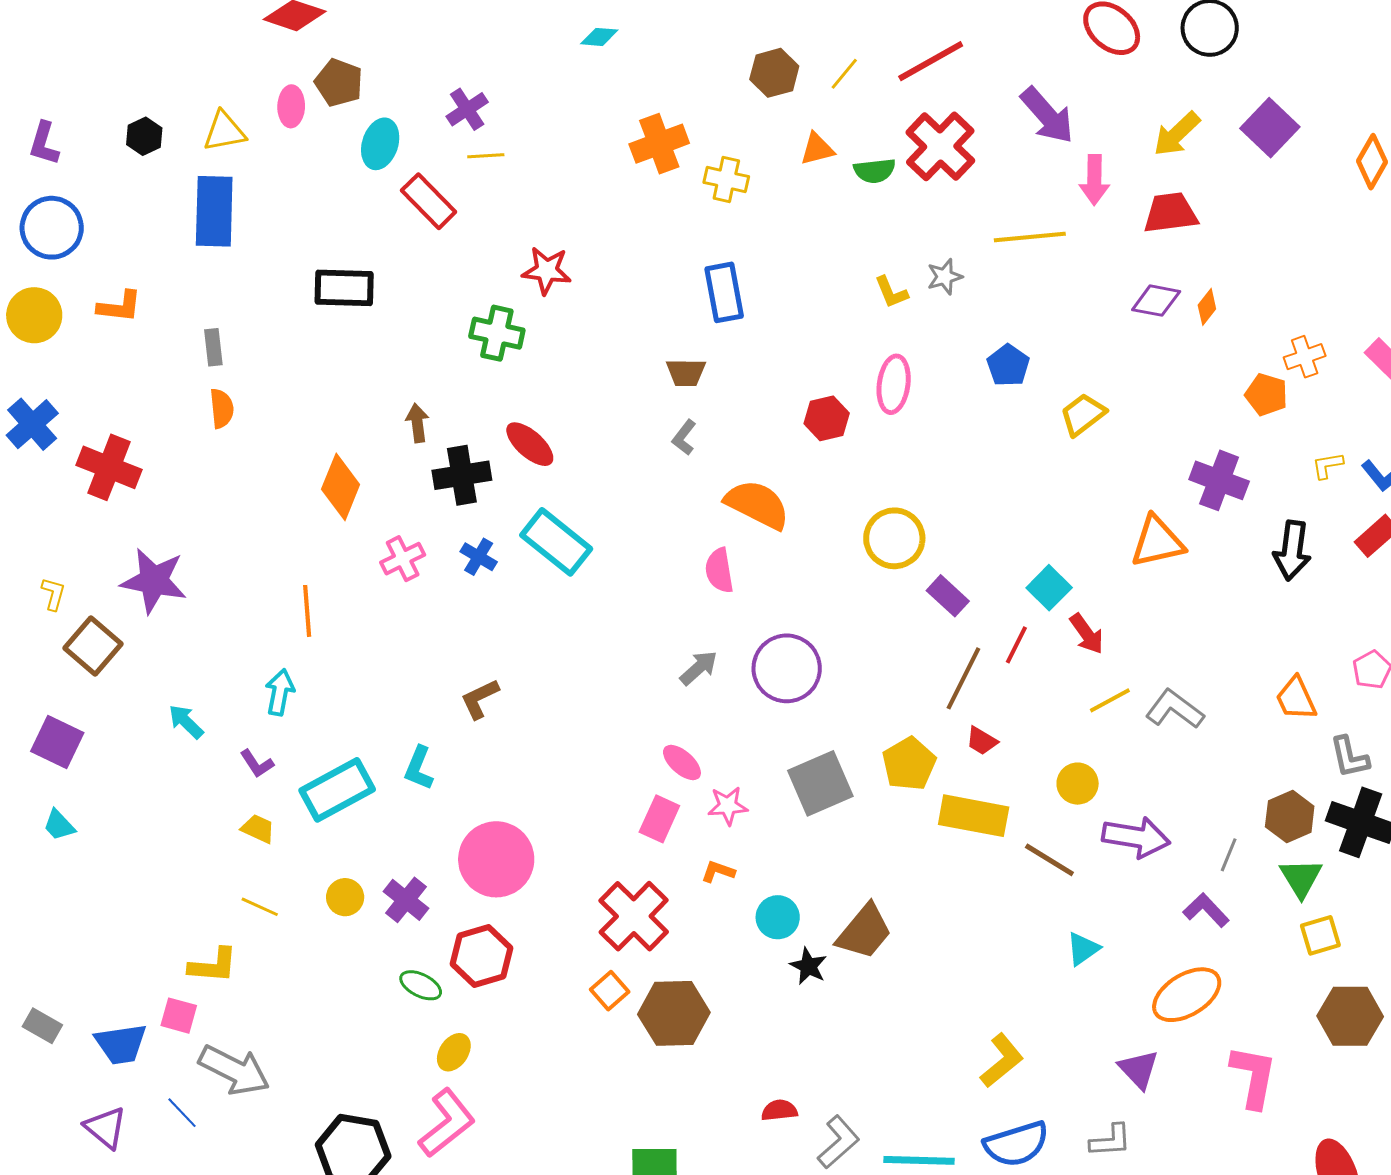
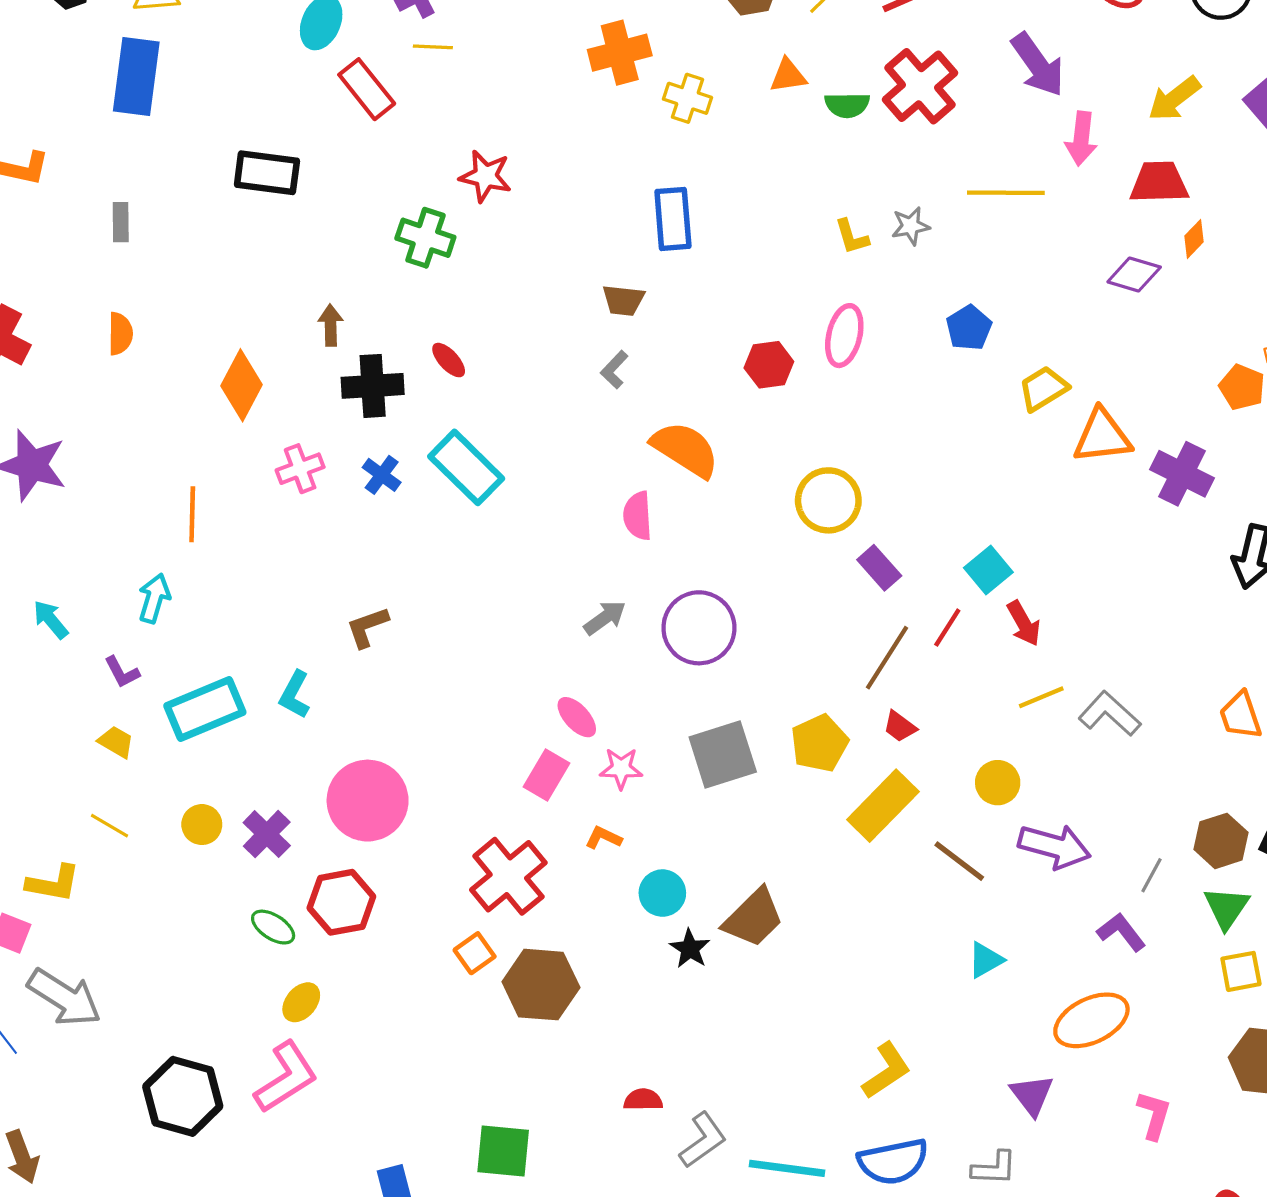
orange diamond: (1207, 307) -> (1194, 239), moved
orange semicircle: (222, 409) -> (120, 334), moved
red ellipse: (530, 444) -> (449, 360), size x0.7
orange triangle: (1157, 542) -> (1102, 436), moved
yellow rectangle: (974, 816) -> (883, 806), turned -62
pink L-shape: (1253, 1077) -> (1154, 1115), size x0.7

